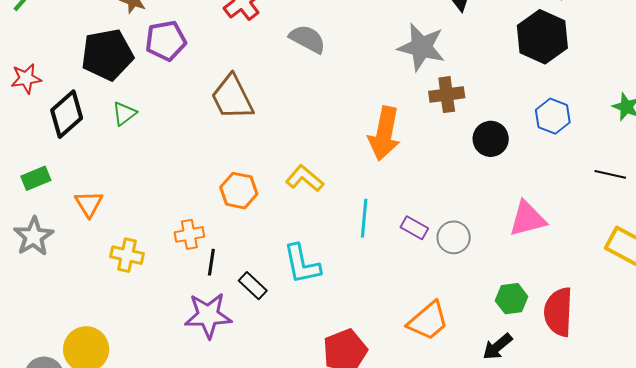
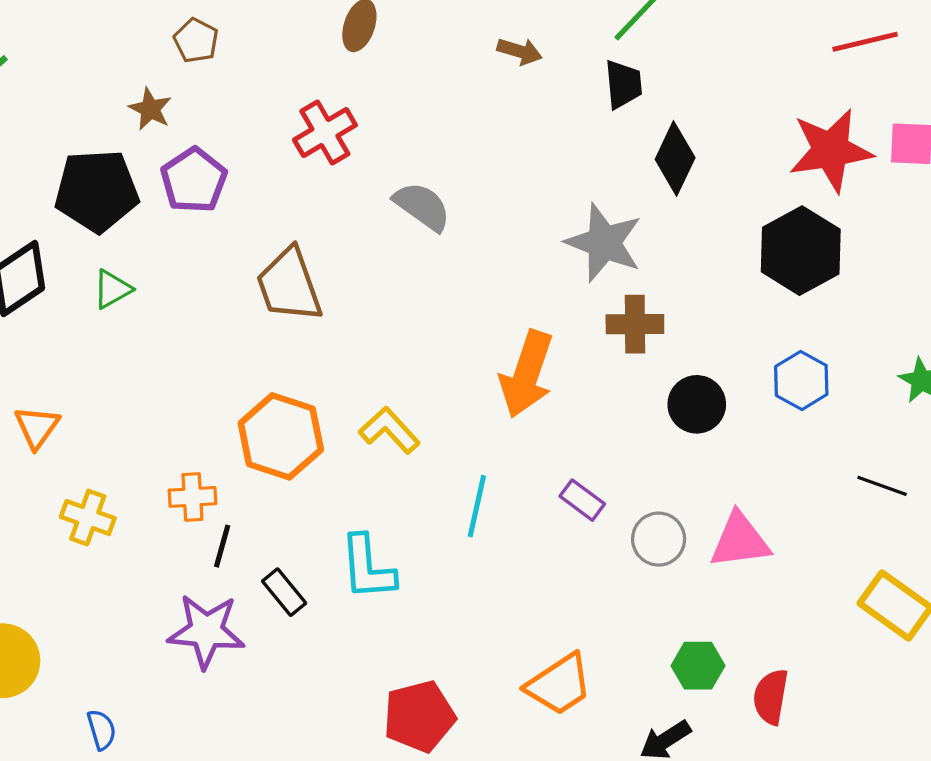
purple pentagon: (166, 41) -> (194, 180), turned -30
orange hexagon: (239, 191) -> (281, 436), size x1.4
purple rectangle: (414, 228) -> (582, 500), moved
gray circle: (454, 237) -> (659, 539), moved
red semicircle: (558, 312) -> (771, 697), size x0.7

